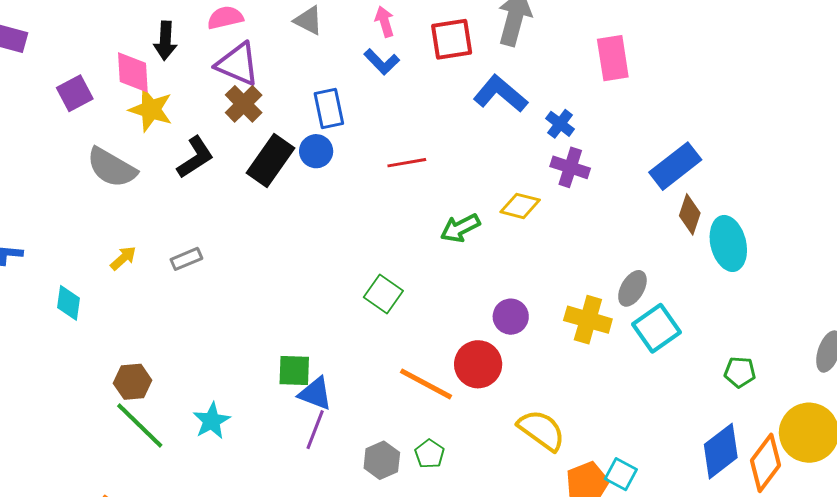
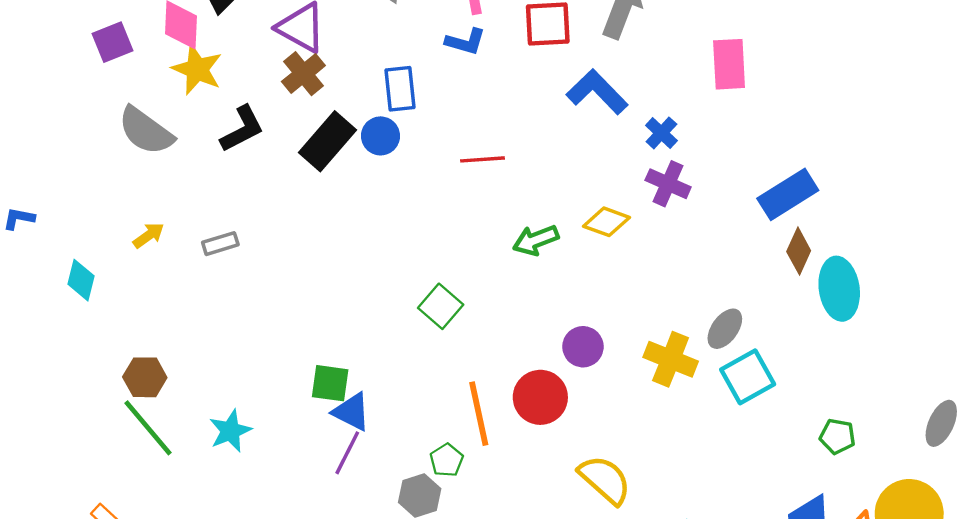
blue L-shape: (382, 62) -> (465, 42), turned -36
orange line: (426, 384) -> (479, 414), turned 44
green pentagon: (430, 454) -> (447, 460), moved

